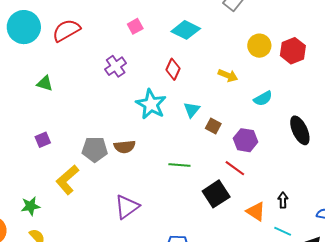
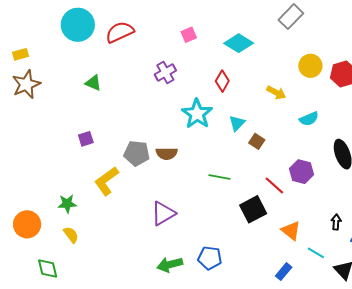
purple hexagon: (246, 140) -> (302, 172), moved
black arrow: (283, 200) -> (336, 222), moved

